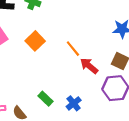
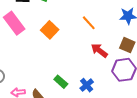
orange line: (73, 49) -> (89, 23), moved

